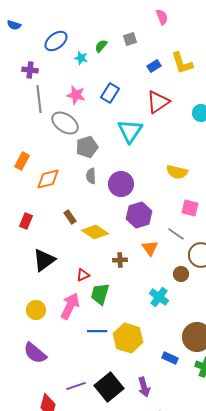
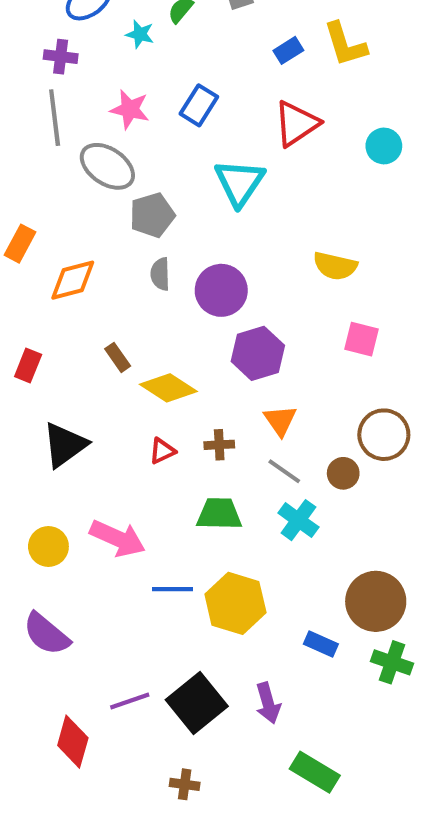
purple cross: (30, 70) -> (61, 57), moved
gray line: (176, 234) -> (284, 471), moved
red triangle: (83, 275) -> (162, 451), moved
green trapezoid: (100, 294) -> (219, 514), moved, turned 75
pink arrow: (70, 306) -> (118, 538), turned 88

